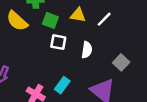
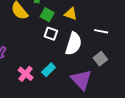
white line: (104, 19) -> (101, 31), moved, turned 48
white semicircle: (87, 50) -> (74, 44), size x1.6

